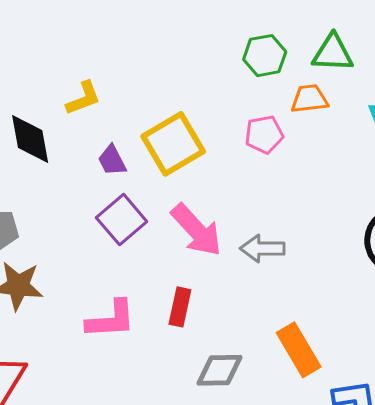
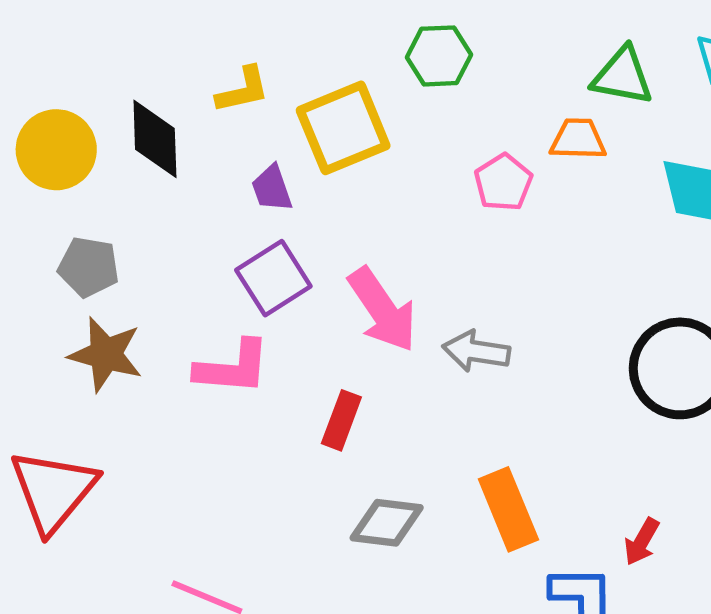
green hexagon: (265, 56) -> (439, 56), moved
pink pentagon: (264, 135) -> (503, 182), turned -30
yellow square: (173, 144) -> (343, 128), moved
pink L-shape: (111, 319) -> (233, 368), moved

